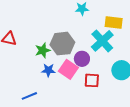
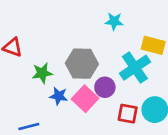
green star: (43, 50) -> (42, 73), moved
red square: (92, 80) -> (128, 114), moved

